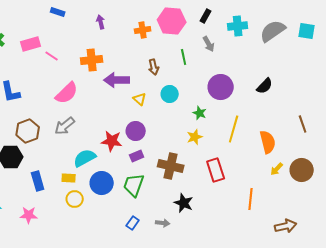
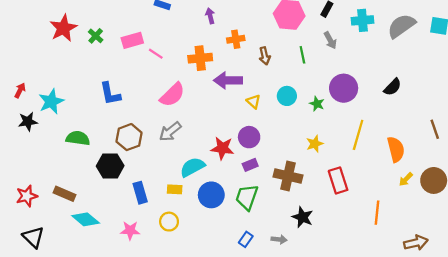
orange cross: (143, 30) -> (236, 39), moved
brown arrow: (154, 67) -> (265, 56), moved
green star: (200, 113) -> (317, 104), moved
yellow circle: (75, 199) -> (169, 222), moved

